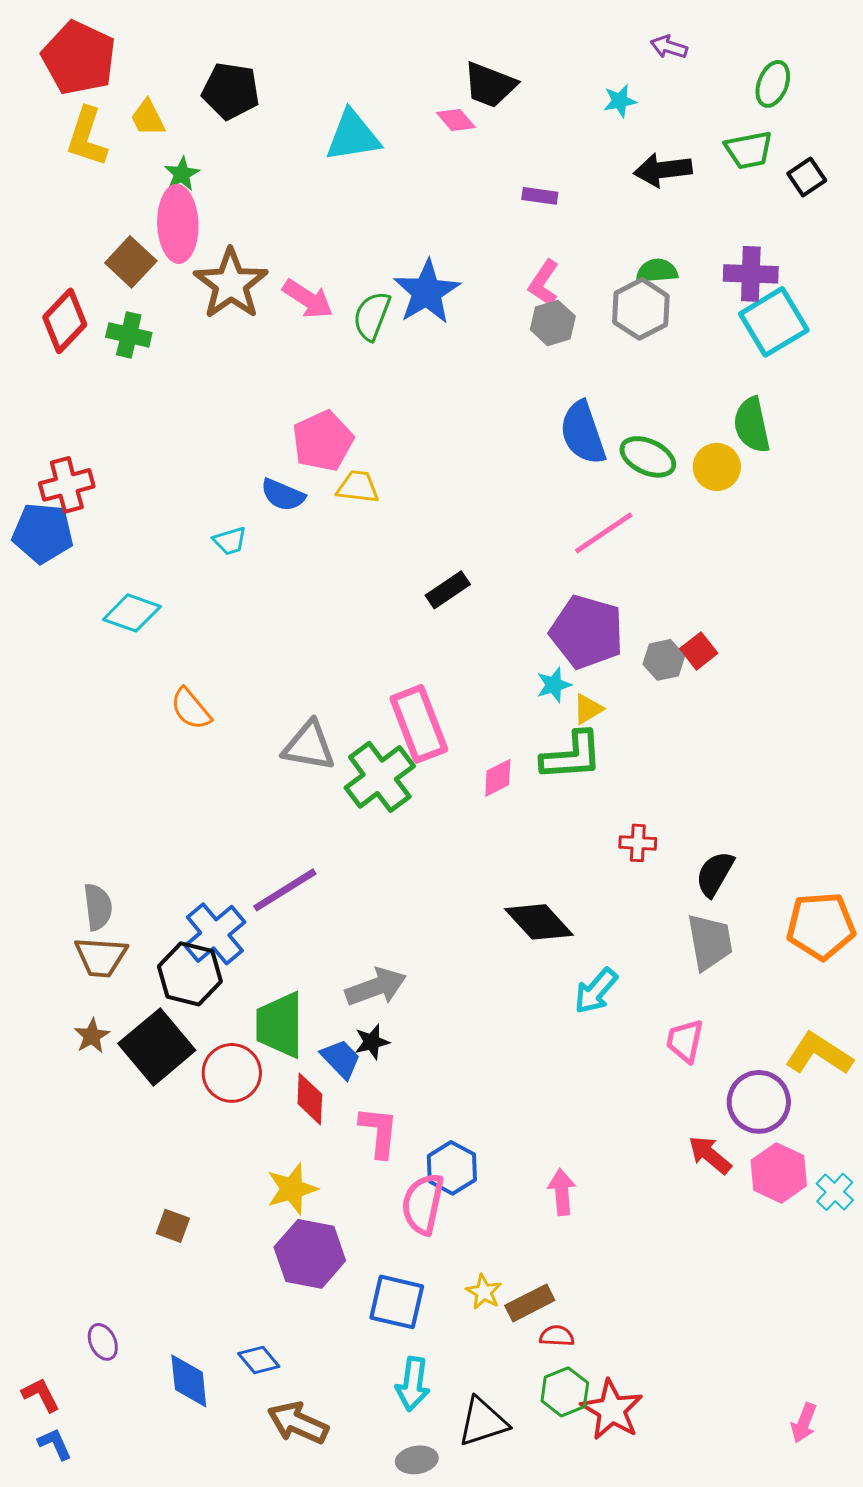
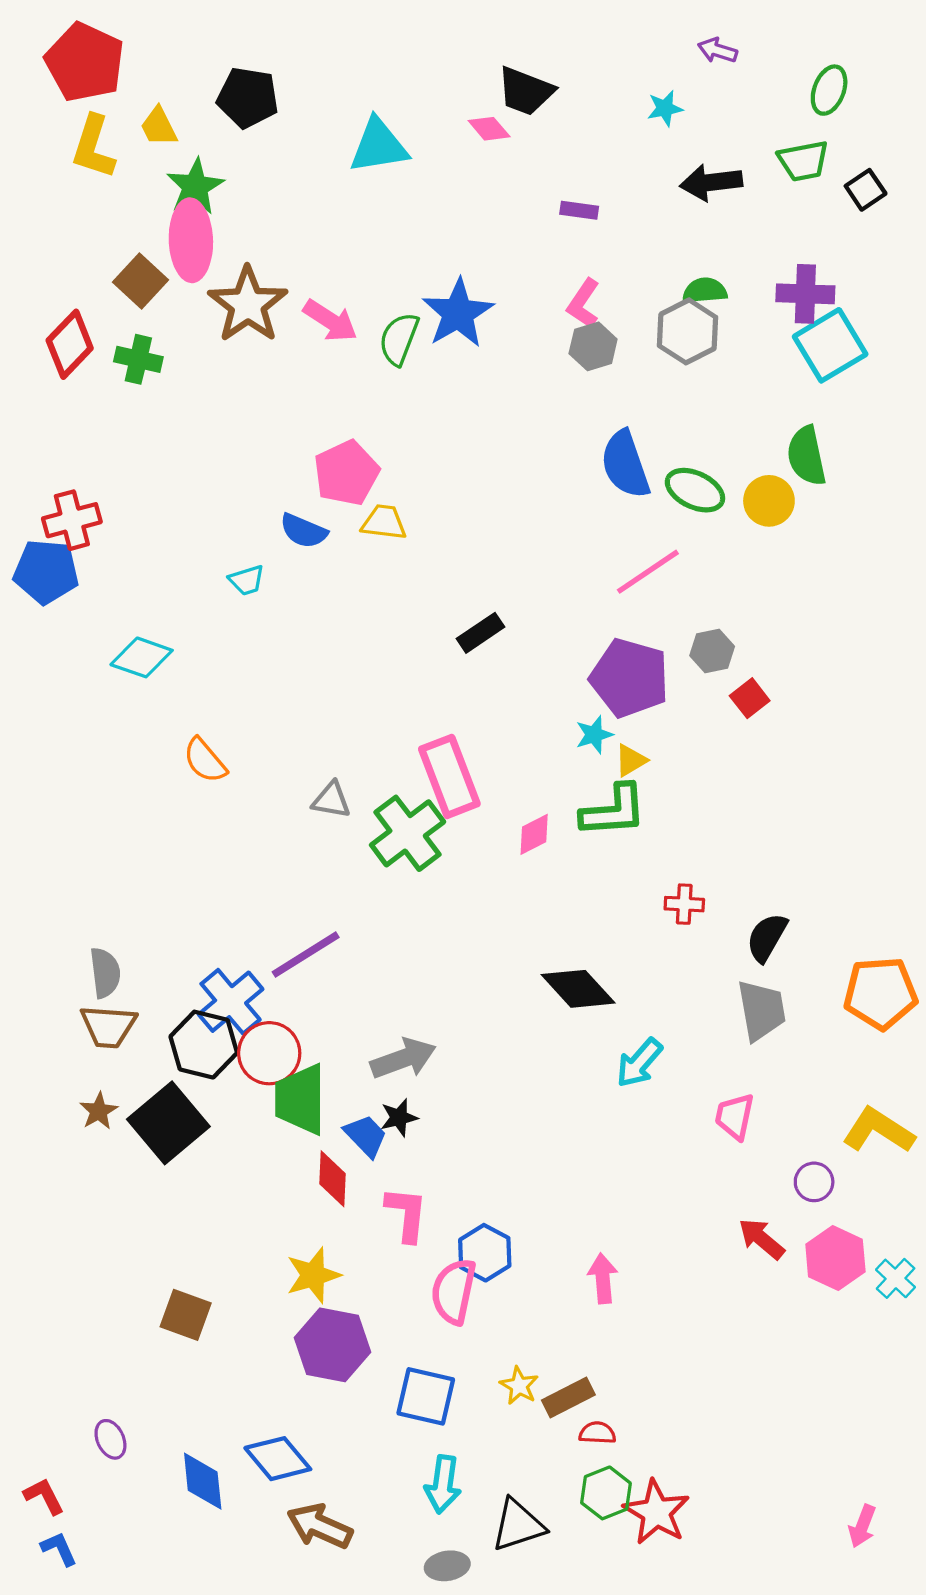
green star: (182, 174) -> (195, 187), size x1.5
gray hexagon: (664, 660) -> (712, 651), moved
gray triangle: (309, 746) -> (331, 800), size x0.7
red circle: (232, 1073) -> (269, 1053), moved
purple circle: (759, 1102) -> (814, 1182), size x0.6
brown square: (173, 1226) -> (186, 1315), size x1.4
blue diamond: (259, 1360) -> (278, 1459), size x1.5

